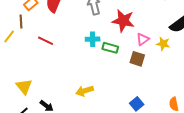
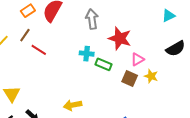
brown line: (21, 22) -> (25, 35), moved, turned 32
yellow star: (163, 44) -> (151, 76), moved

